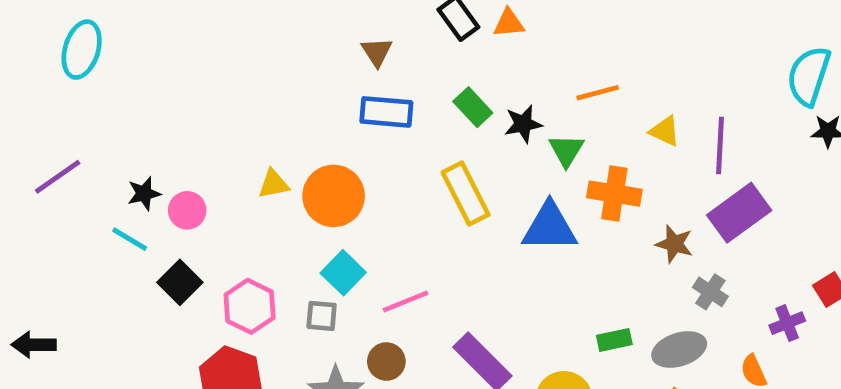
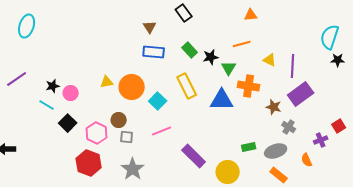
orange triangle: (509, 23) -> (251, 15), moved
cyan square: (343, 273) -> (158, 101), moved
brown circle: (386, 362) -> (119, 120), moved

